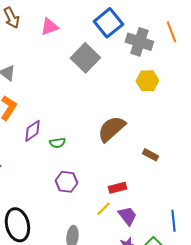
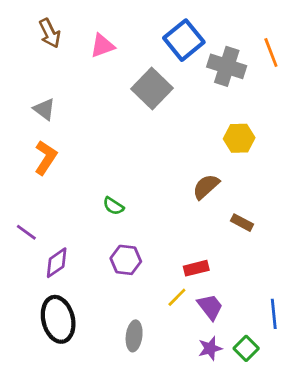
yellow hexagon: (147, 81) -> (239, 138), moved
brown semicircle: (111, 129) -> (206, 187), moved, size x0.7
purple diamond: (32, 131) -> (57, 263), moved
green semicircle: (57, 143) -> (113, 206), turned 42

